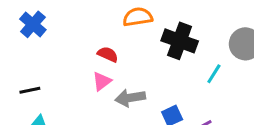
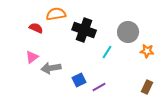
red semicircle: (108, 54) -> (36, 28), moved

